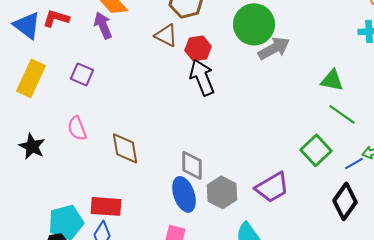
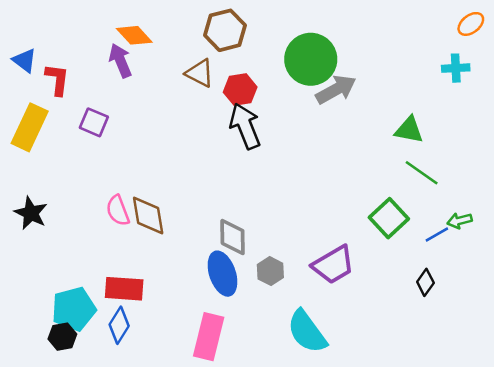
red L-shape: (56, 18) -> (57, 79), moved, turned 80
blue triangle: (27, 25) -> (25, 61), size x0.7
pink semicircle: (77, 128) -> (118, 211), moved
gray hexagon: (222, 192) -> (270, 271), size x0.7
black diamond: (345, 201) -> (425, 282), size x0.6

